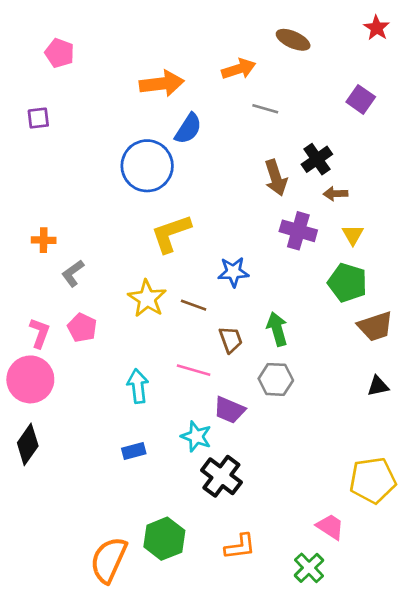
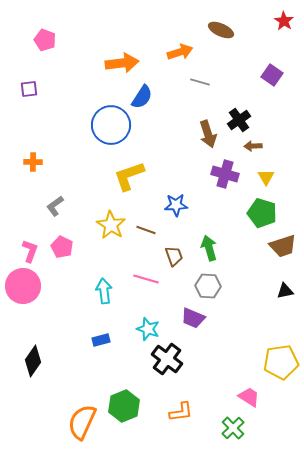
orange cross: (44, 240) -> (33, 162), moved
purple trapezoid: (229, 410) -> (193, 318), moved
black diamond: (28, 444) -> (33, 361), moved

